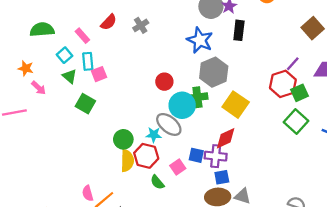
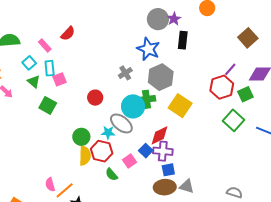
gray cross: (141, 25) -> (125, 73), moved
red circle: (164, 82) -> (95, 98), moved
green square: (299, 93) -> (245, 94), moved
red diamond: (226, 138) -> (159, 135), moved
blue square: (196, 155) -> (146, 151), turned 32

